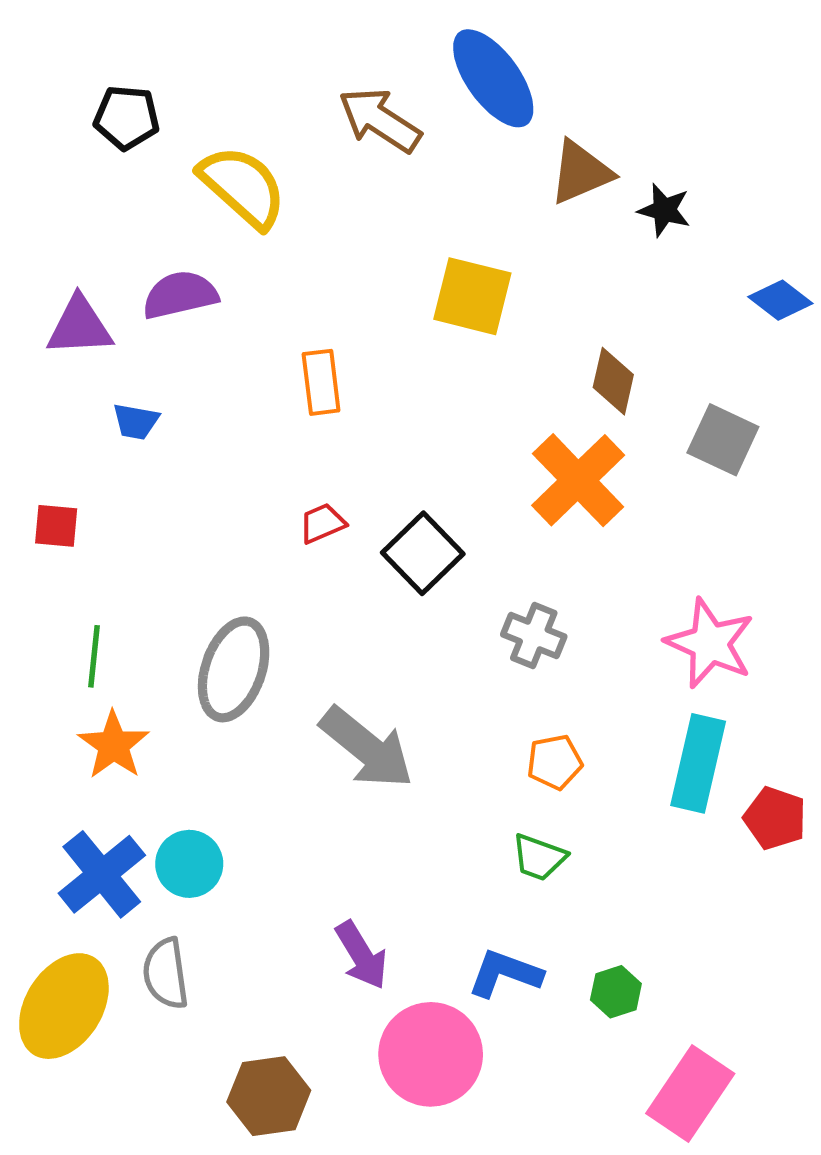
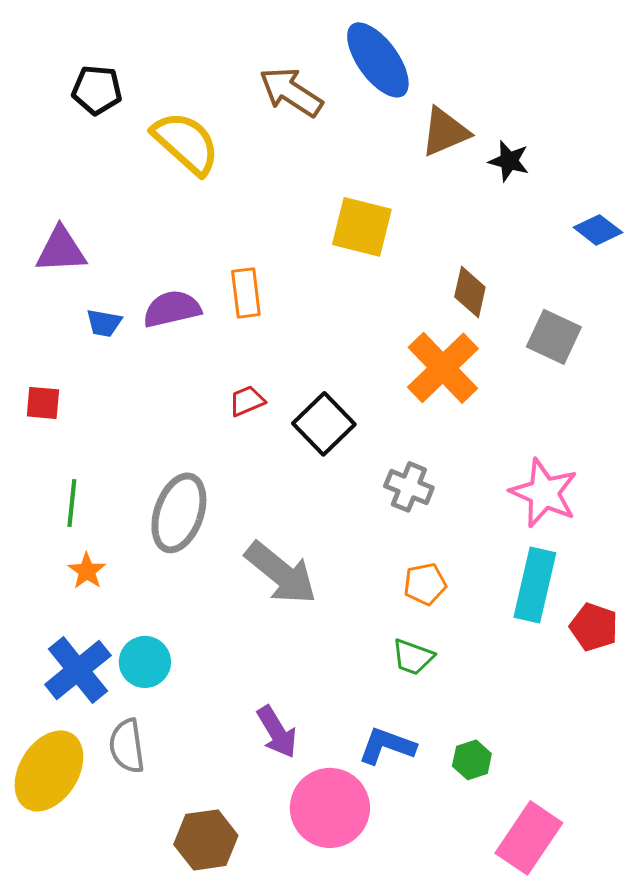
purple semicircle: (180, 295) -> (172, 309), moved
orange star: (114, 745) -> (87, 571), size x0.7

